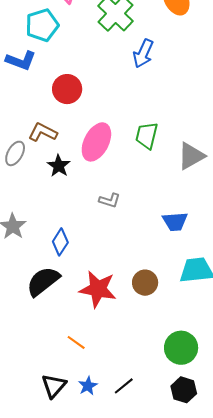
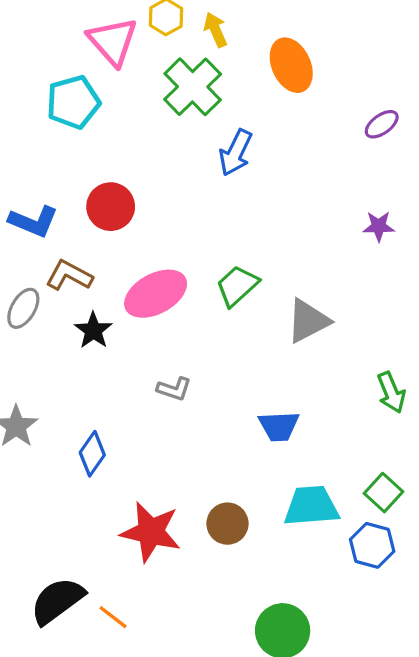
blue L-shape: (21, 61) -> (33, 221), moved
green trapezoid: (147, 136) -> (237, 286), turned 32
pink ellipse: (96, 142) -> (156, 294), turned 33
black semicircle: (43, 281) -> (57, 601), moved

